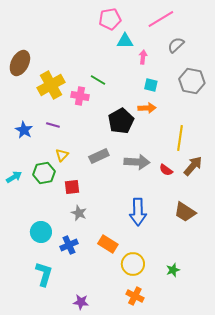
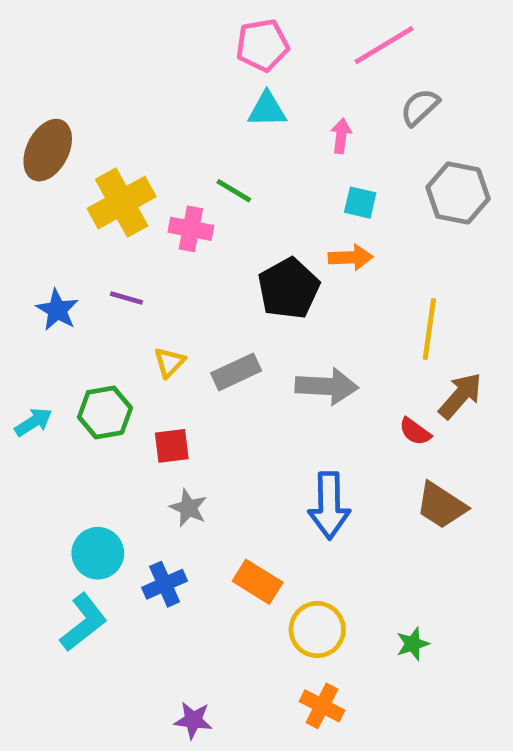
cyan triangle: (125, 41) -> (267, 110), moved
yellow triangle: (62, 155) -> (169, 362), moved
red semicircle: (166, 170) -> (415, 432), moved
cyan L-shape: (44, 274) -> (83, 622), moved, turned 35

